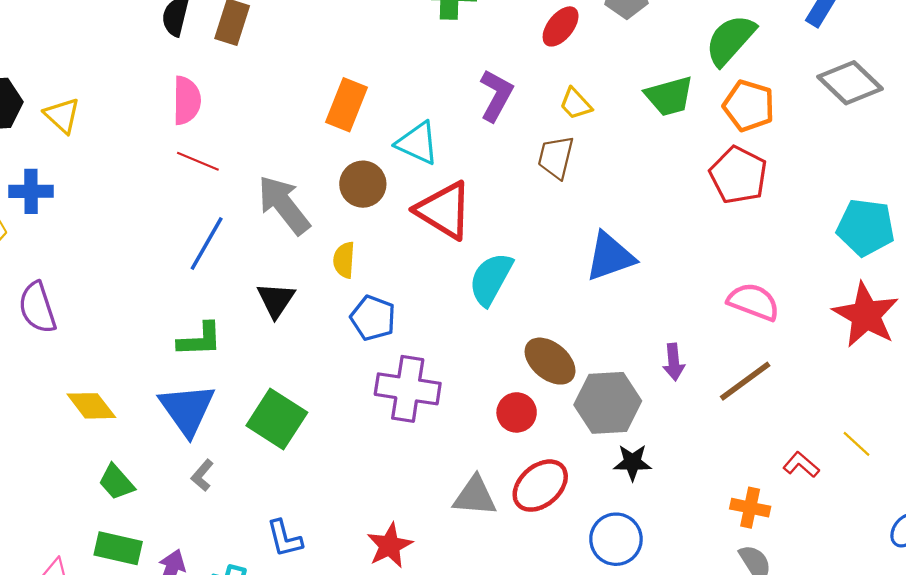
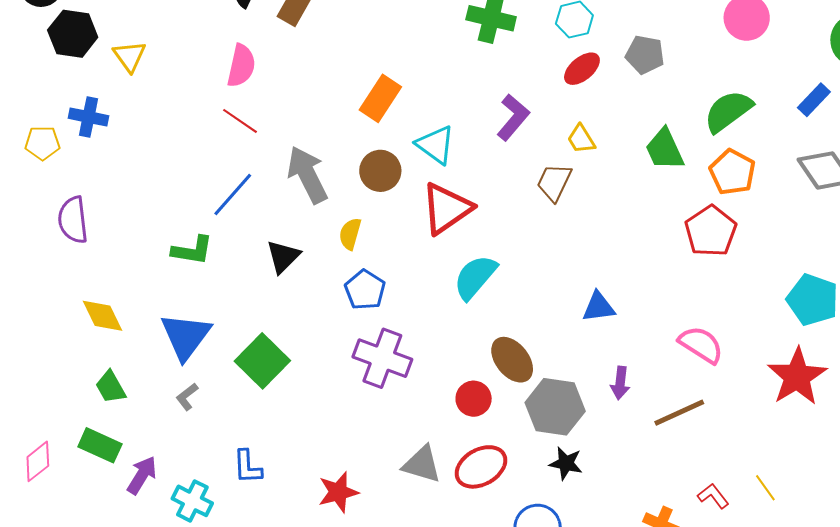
green trapezoid: (669, 96) -> (664, 149), turned 69
red triangle: (444, 210) -> (447, 208), turned 42
blue triangle: (610, 257) -> (599, 307), moved, size x0.7
green L-shape: (200, 340) -> (192, 250), moved

